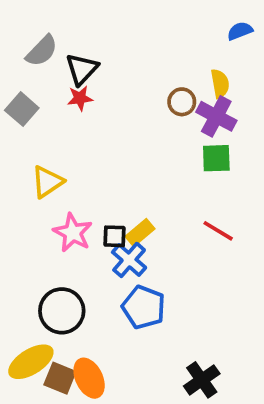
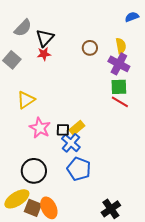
brown circle: (182, 102) -> (90, 48), moved
red line: (218, 231) -> (120, 102), moved

